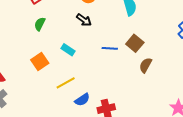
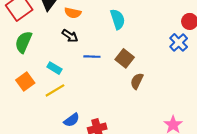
green semicircle: (40, 24) -> (24, 42), size x1.5
blue line: (110, 48) -> (92, 57), moved
yellow line: (66, 83) -> (55, 90), moved

